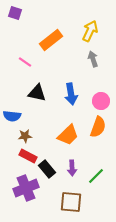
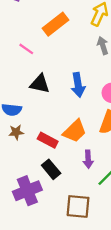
brown star: (25, 136) -> (16, 132), moved
red rectangle: (28, 156) -> (48, 140), moved
purple arrow: (72, 168) -> (88, 159), moved

